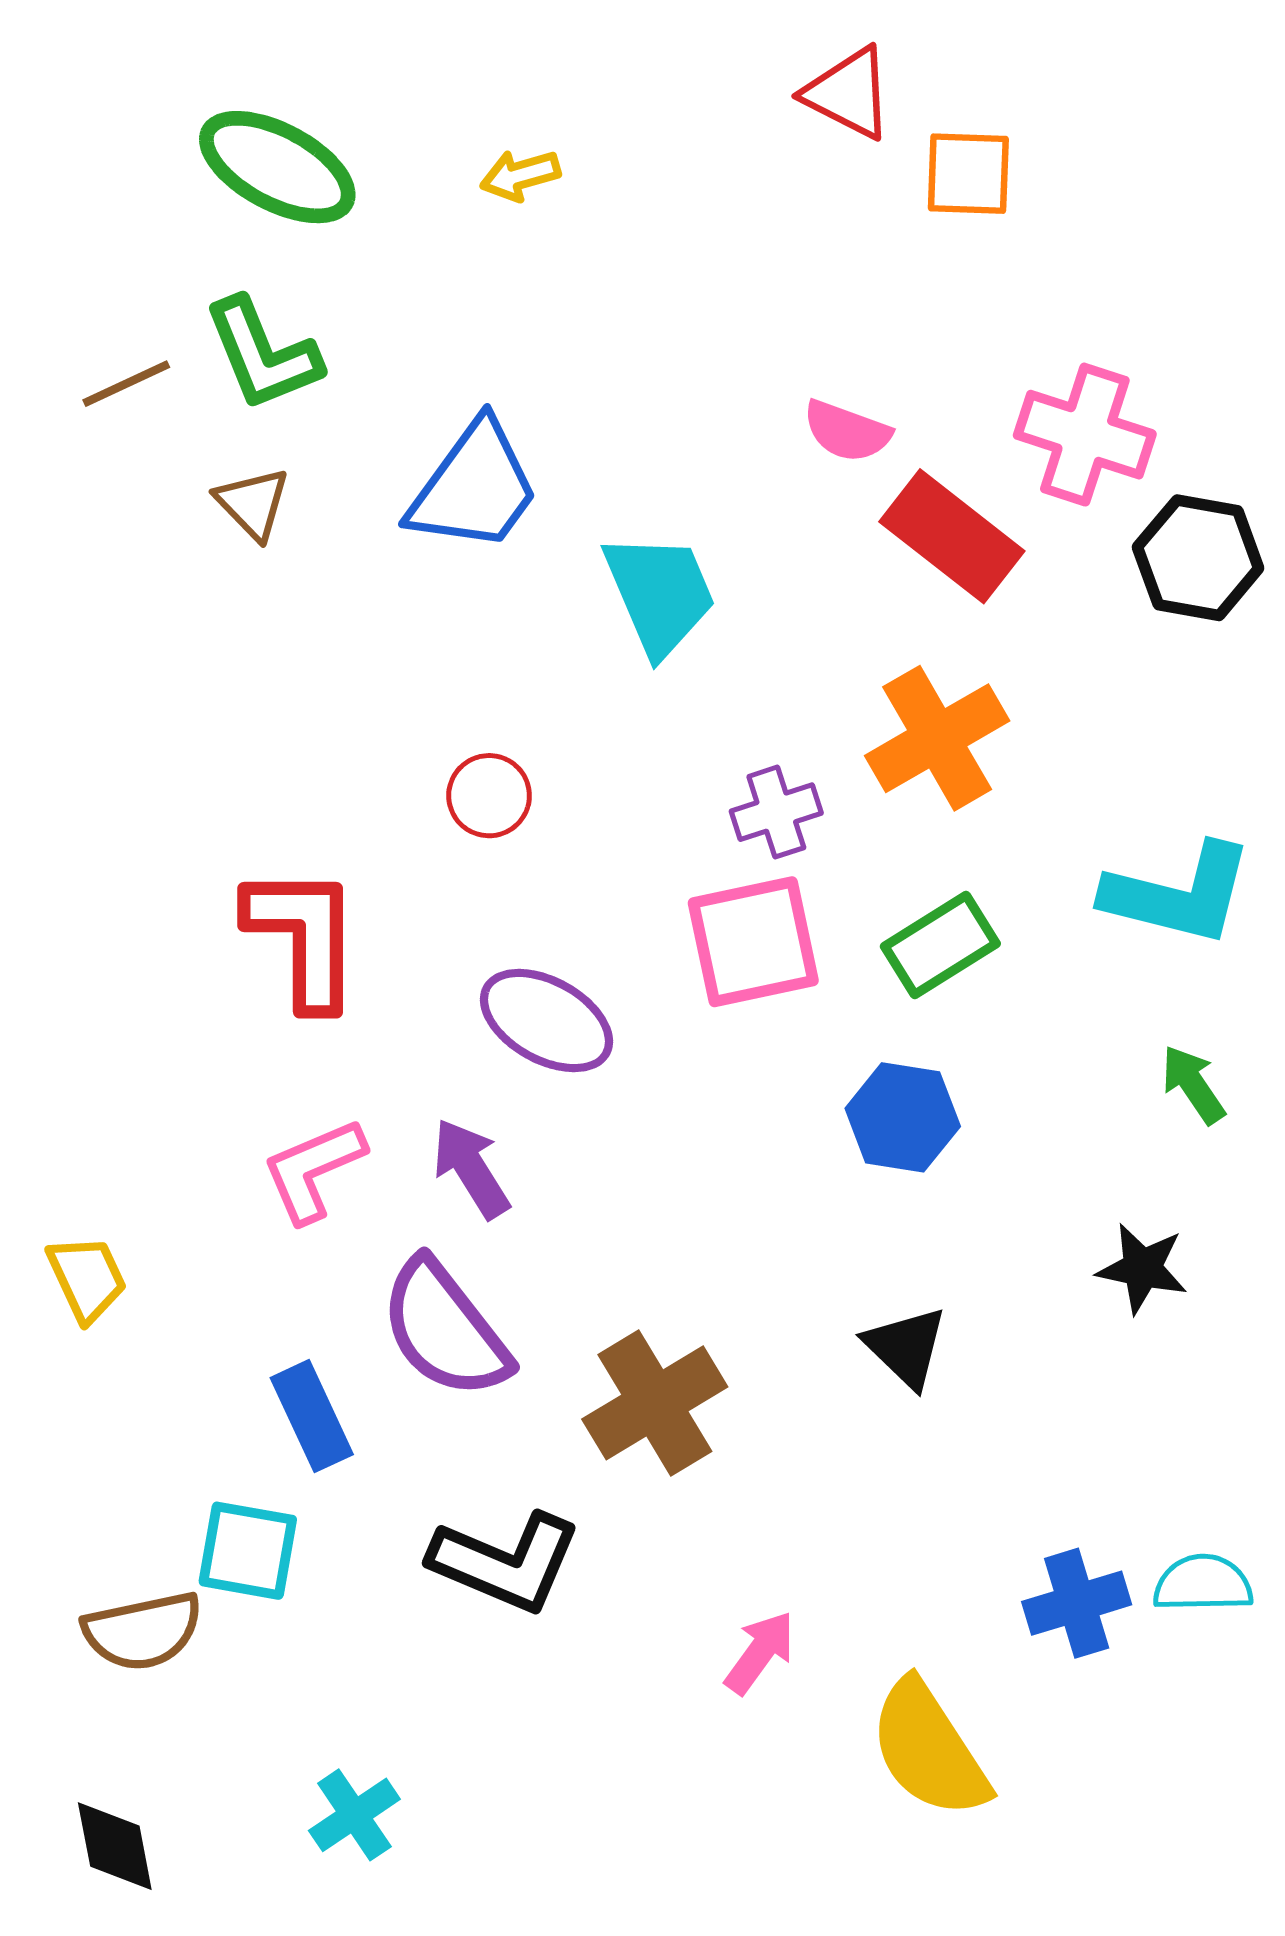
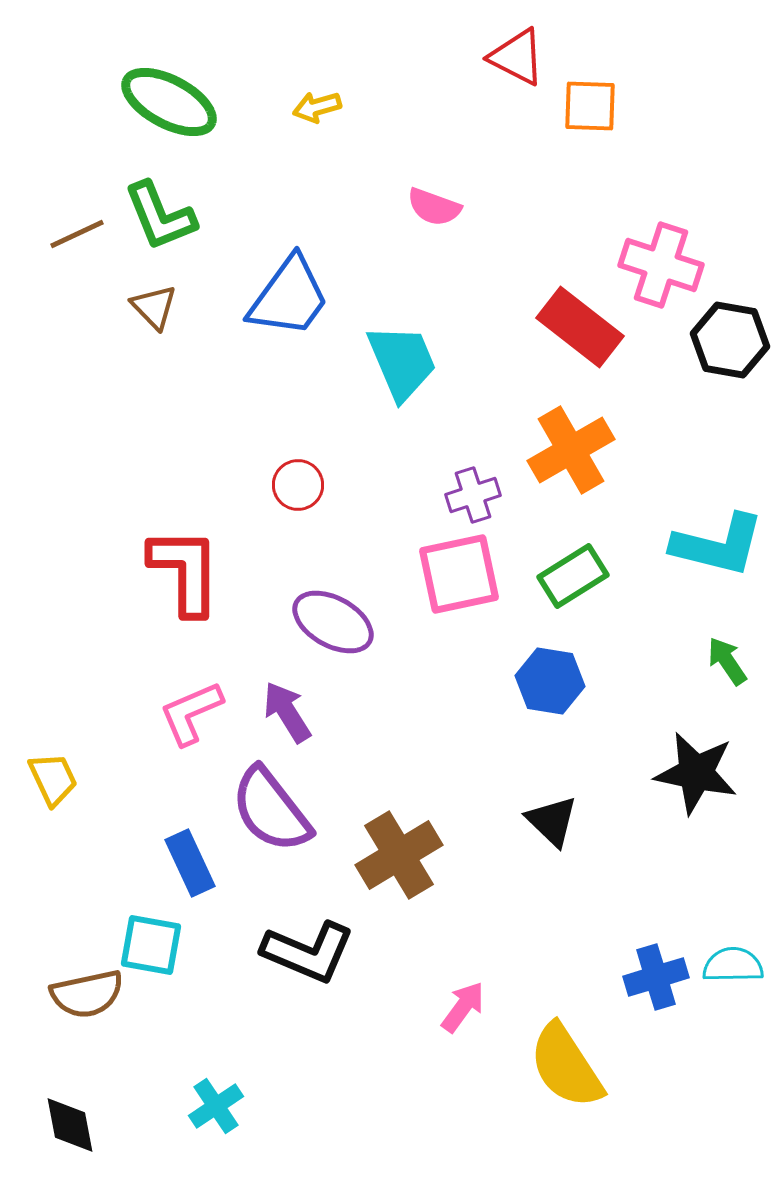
pink semicircle: (847, 431) -> (434, 207), moved
black star: (1142, 1268) -> (696, 773), size x1.5

